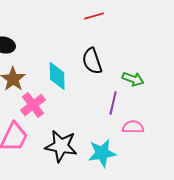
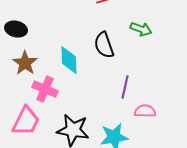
green arrow: (133, 79) -> (141, 29), moved
pink cross: (33, 105) -> (45, 89), turned -30

